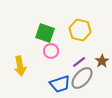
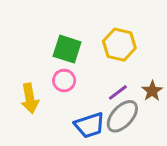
pink circle: (51, 51) -> (64, 80), moved

